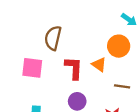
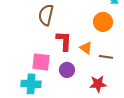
orange triangle: (99, 64) -> (86, 48), moved
pink square: (32, 68) -> (41, 62), moved

